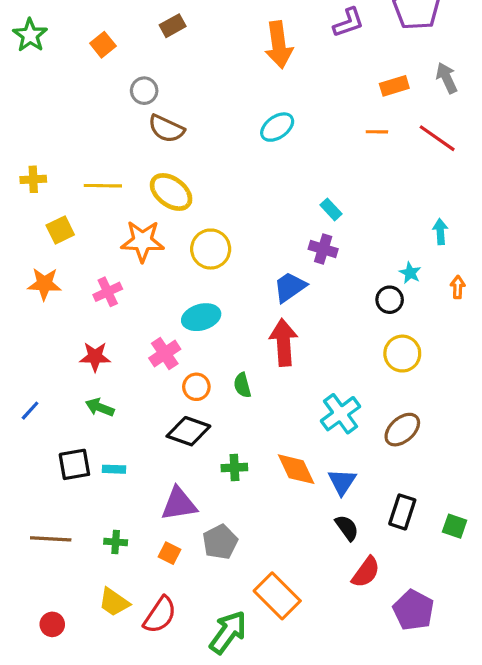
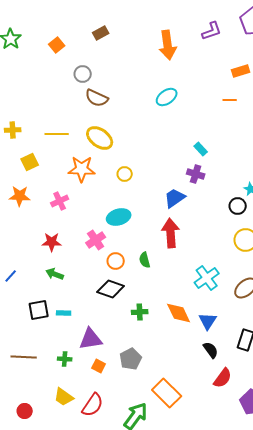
yellow circle: (211, 249) -> (125, 174), size x0.6
purple triangle: (179, 504) -> (91, 339), moved

